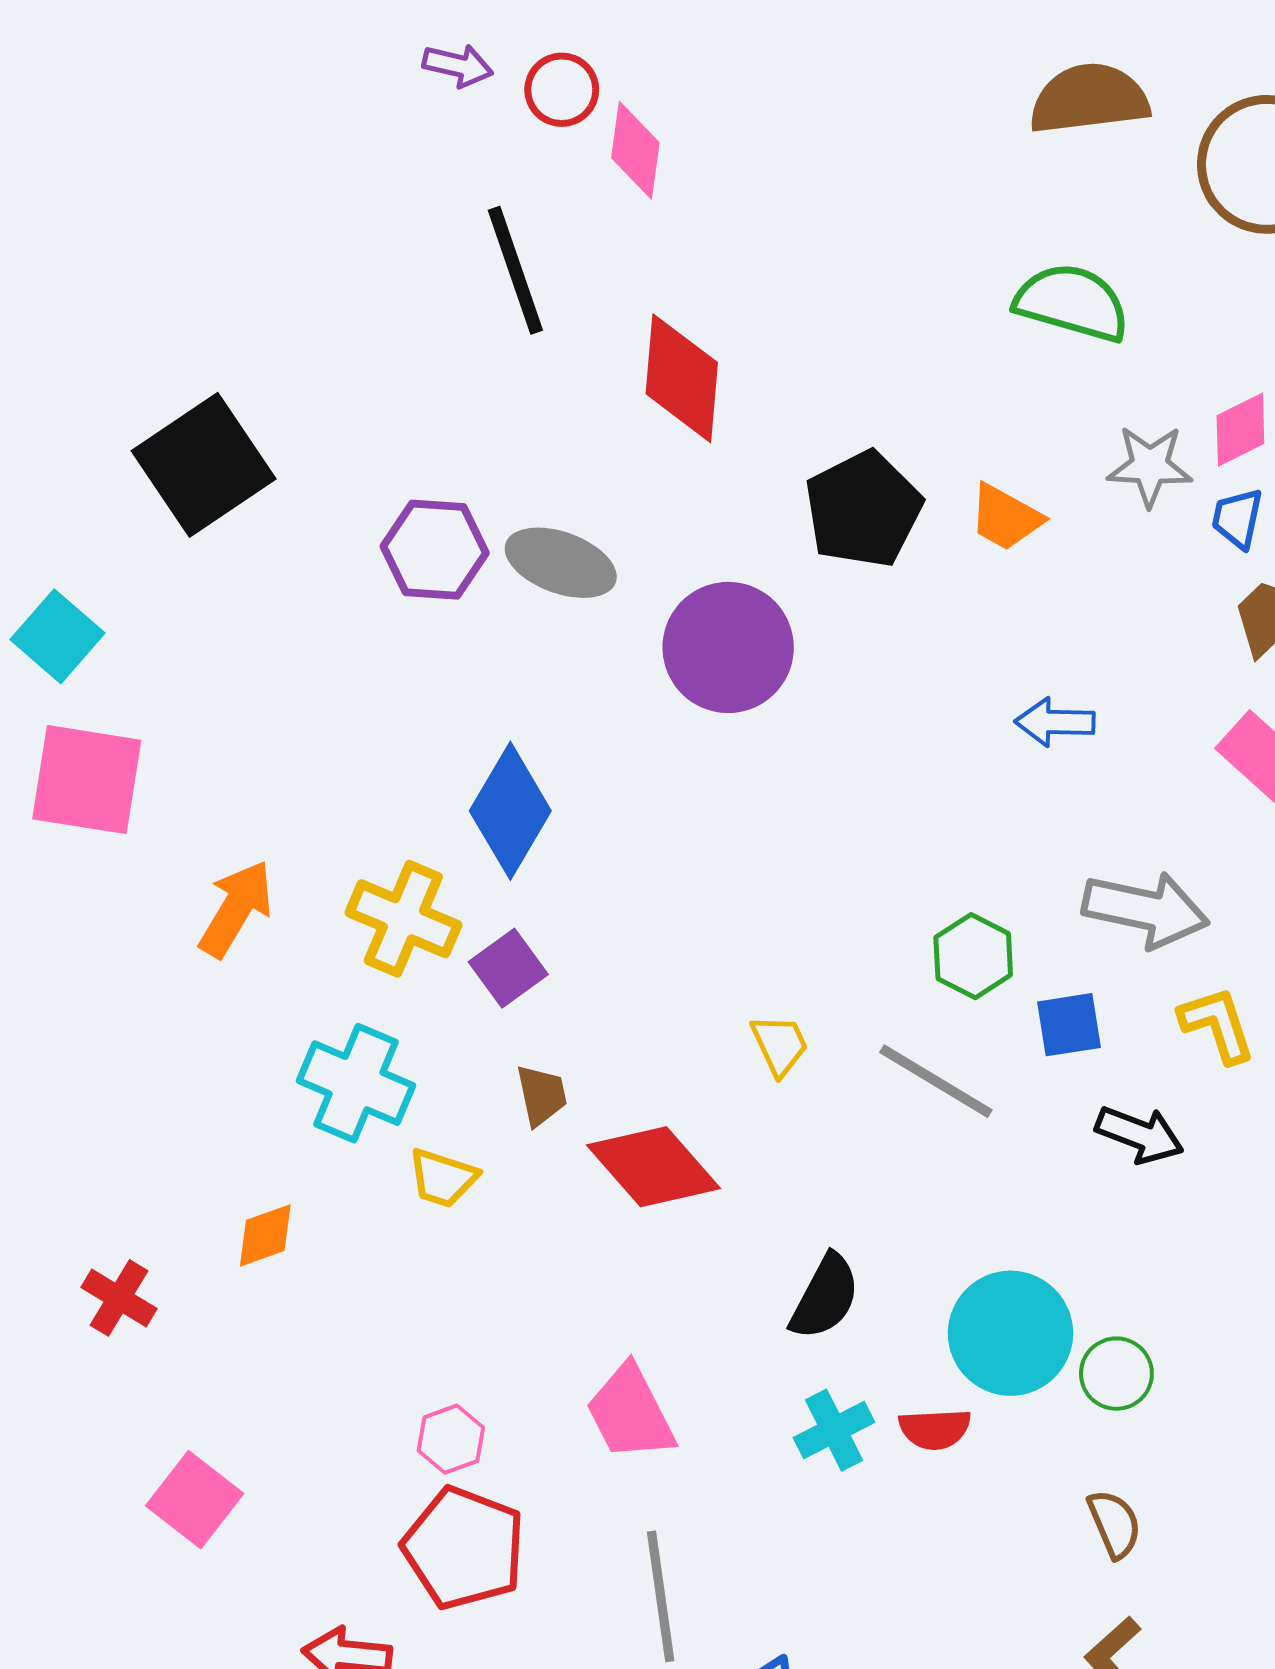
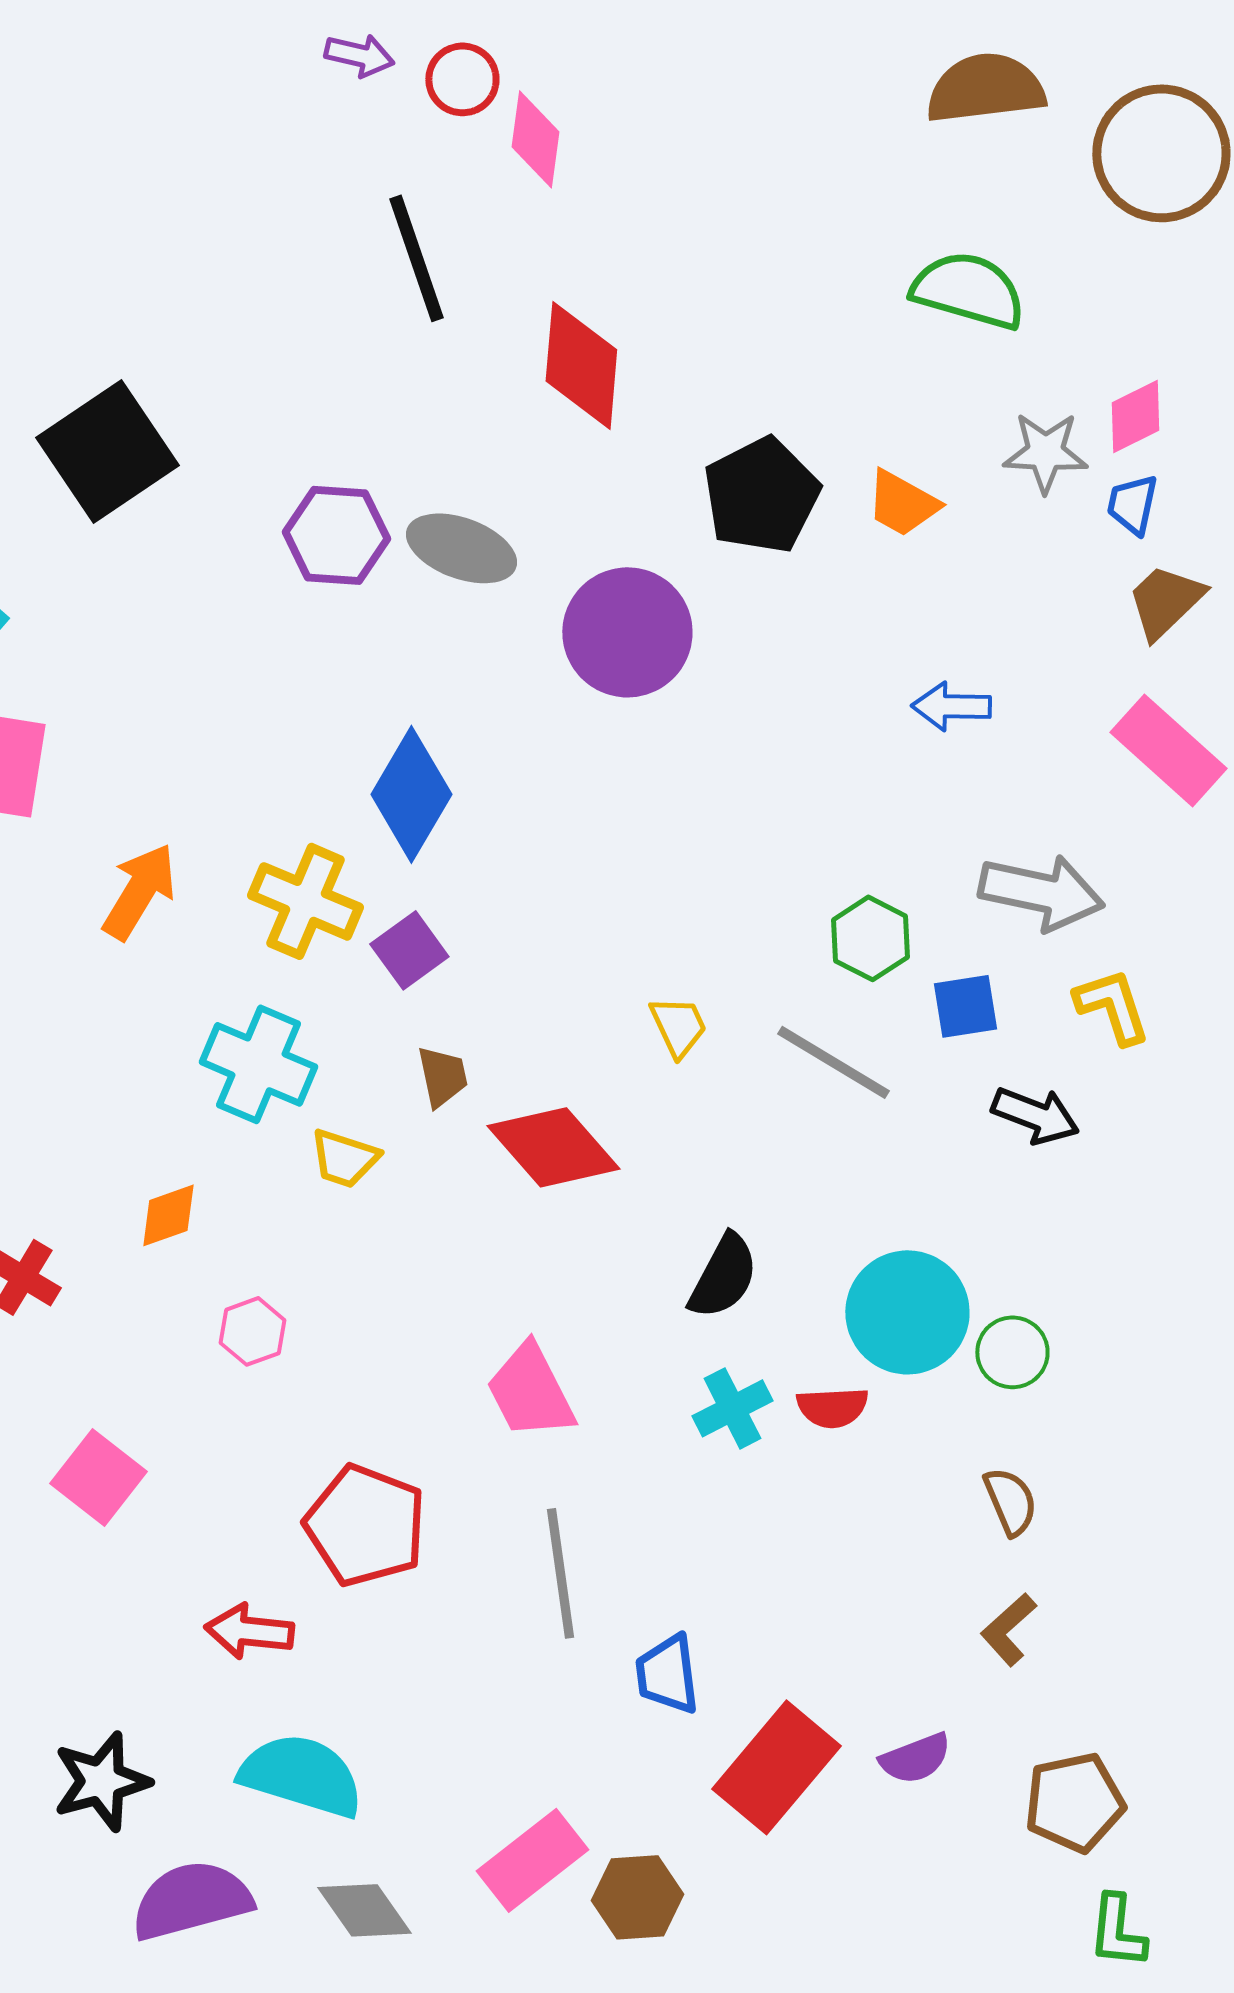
pink hexagon: (451, 1439) -> (252, 1331), moved

